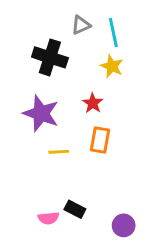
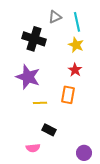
red star: (93, 103) -> (75, 70), moved
black rectangle: (75, 209) -> (49, 130), moved

